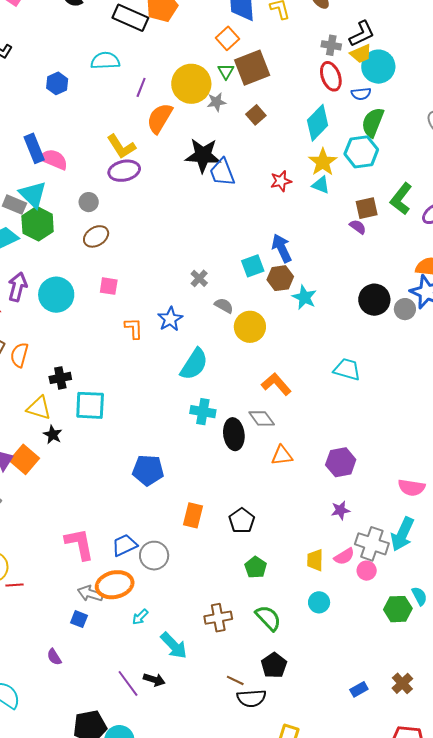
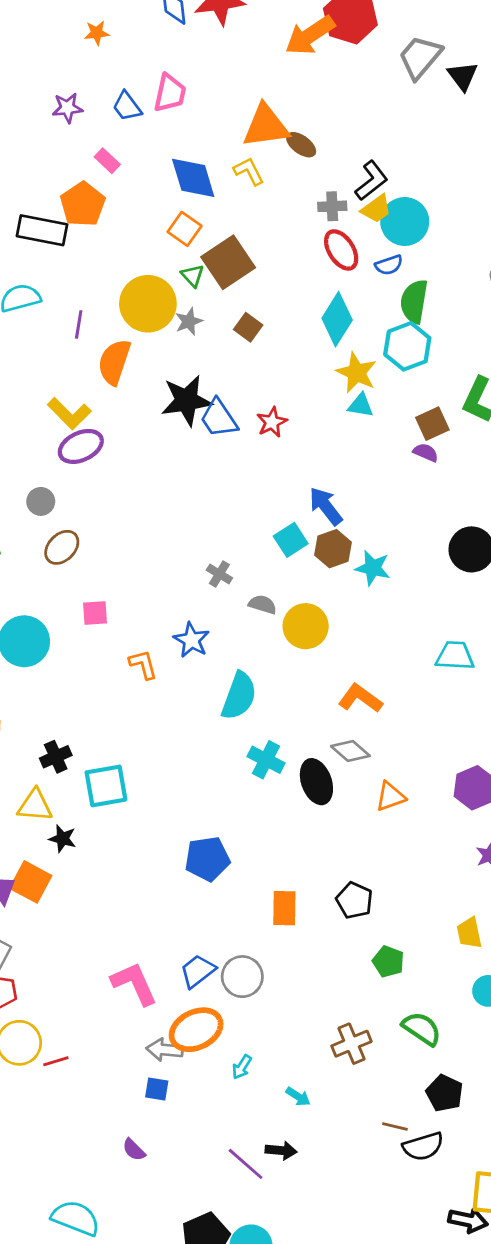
red star: (281, 181) -> (272, 422), moved
cyan cross: (203, 412) -> (266, 760), turned 30
cyan arrow: (174, 646) -> (298, 1097), size x0.6

